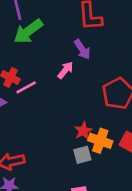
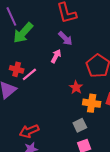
red star: (83, 131) -> (76, 87), moved
gray square: (82, 155) -> (80, 125), moved

